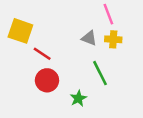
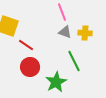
pink line: (108, 14) -> (62, 12), moved
green star: (78, 98) -> (56, 82), size x1.5

